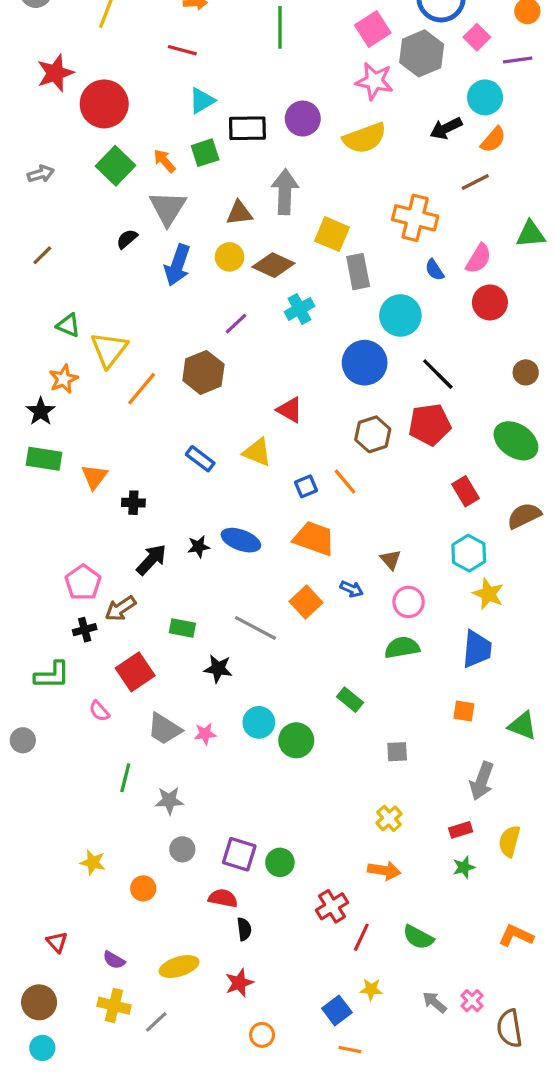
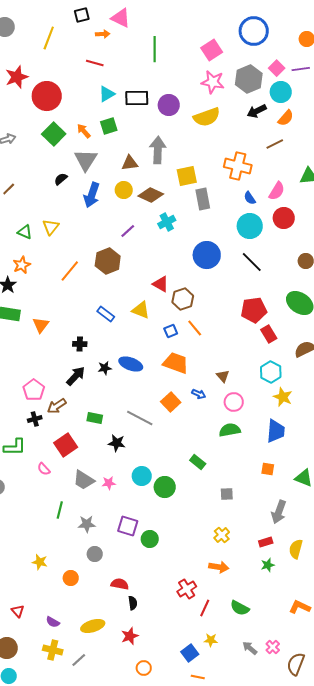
pink square: (477, 37) -> (277, 68), moved
gray hexagon: (422, 53) -> (249, 79), moved
black rectangle: (247, 128) -> (137, 98), moved
yellow square: (332, 234) -> (187, 176), turned -35
cyan circle: (400, 315) -> (250, 226), moved
yellow triangle: (109, 350) -> (51, 227), moved, size x0.7
red pentagon: (430, 425) -> (254, 310), moved
brown hexagon: (373, 434) -> (183, 299), moved
black cross: (133, 503) -> (80, 344), moved
purple square: (239, 854) -> (128, 526), moved
green circle: (280, 862) -> (150, 539), moved
brown semicircle: (509, 1028) -> (296, 664), turned 30

